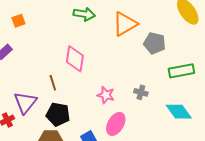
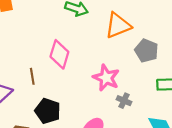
pink star: (106, 95) -> (106, 78), moved, size x1.4
black pentagon: (58, 114) -> (48, 111), moved

